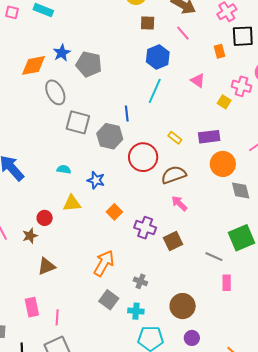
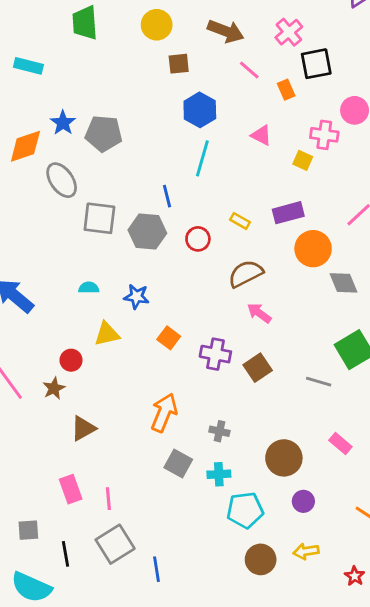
pink line: (183, 33) -> (249, 70), moved
red circle: (143, 157) -> (198, 239), moved, size x0.6
pink rectangle: (227, 283) -> (340, 443), moved, turned -42

